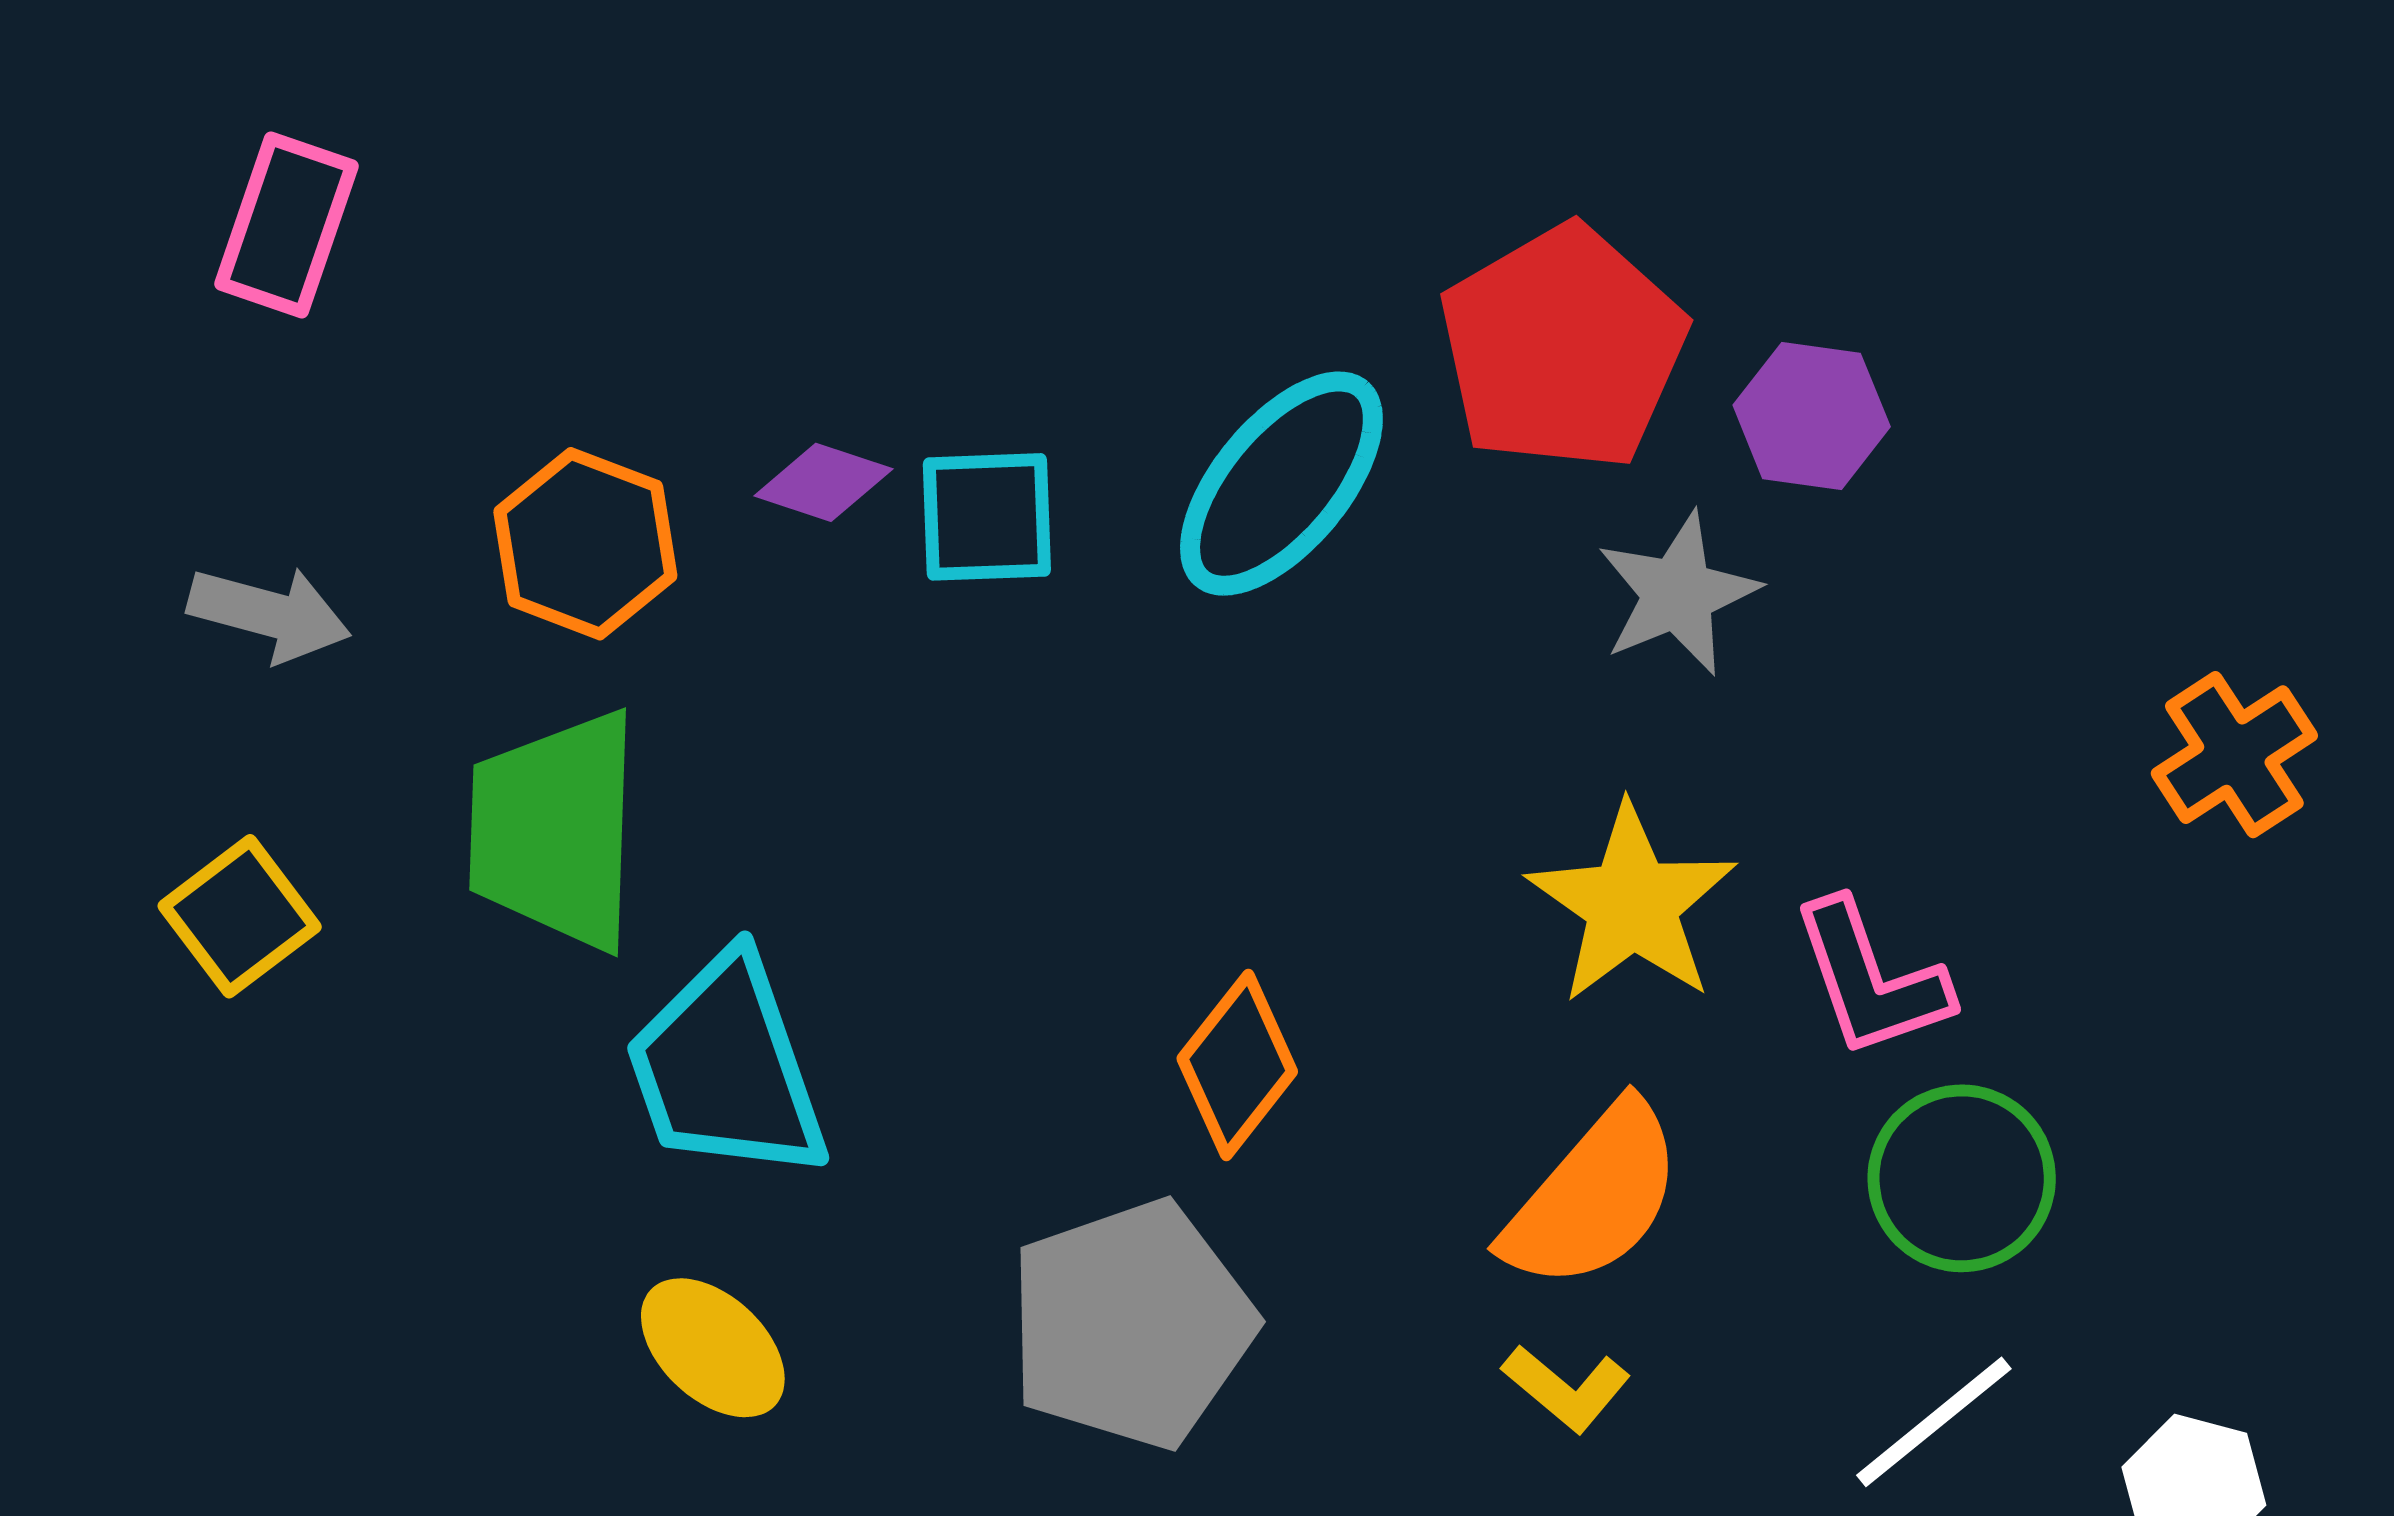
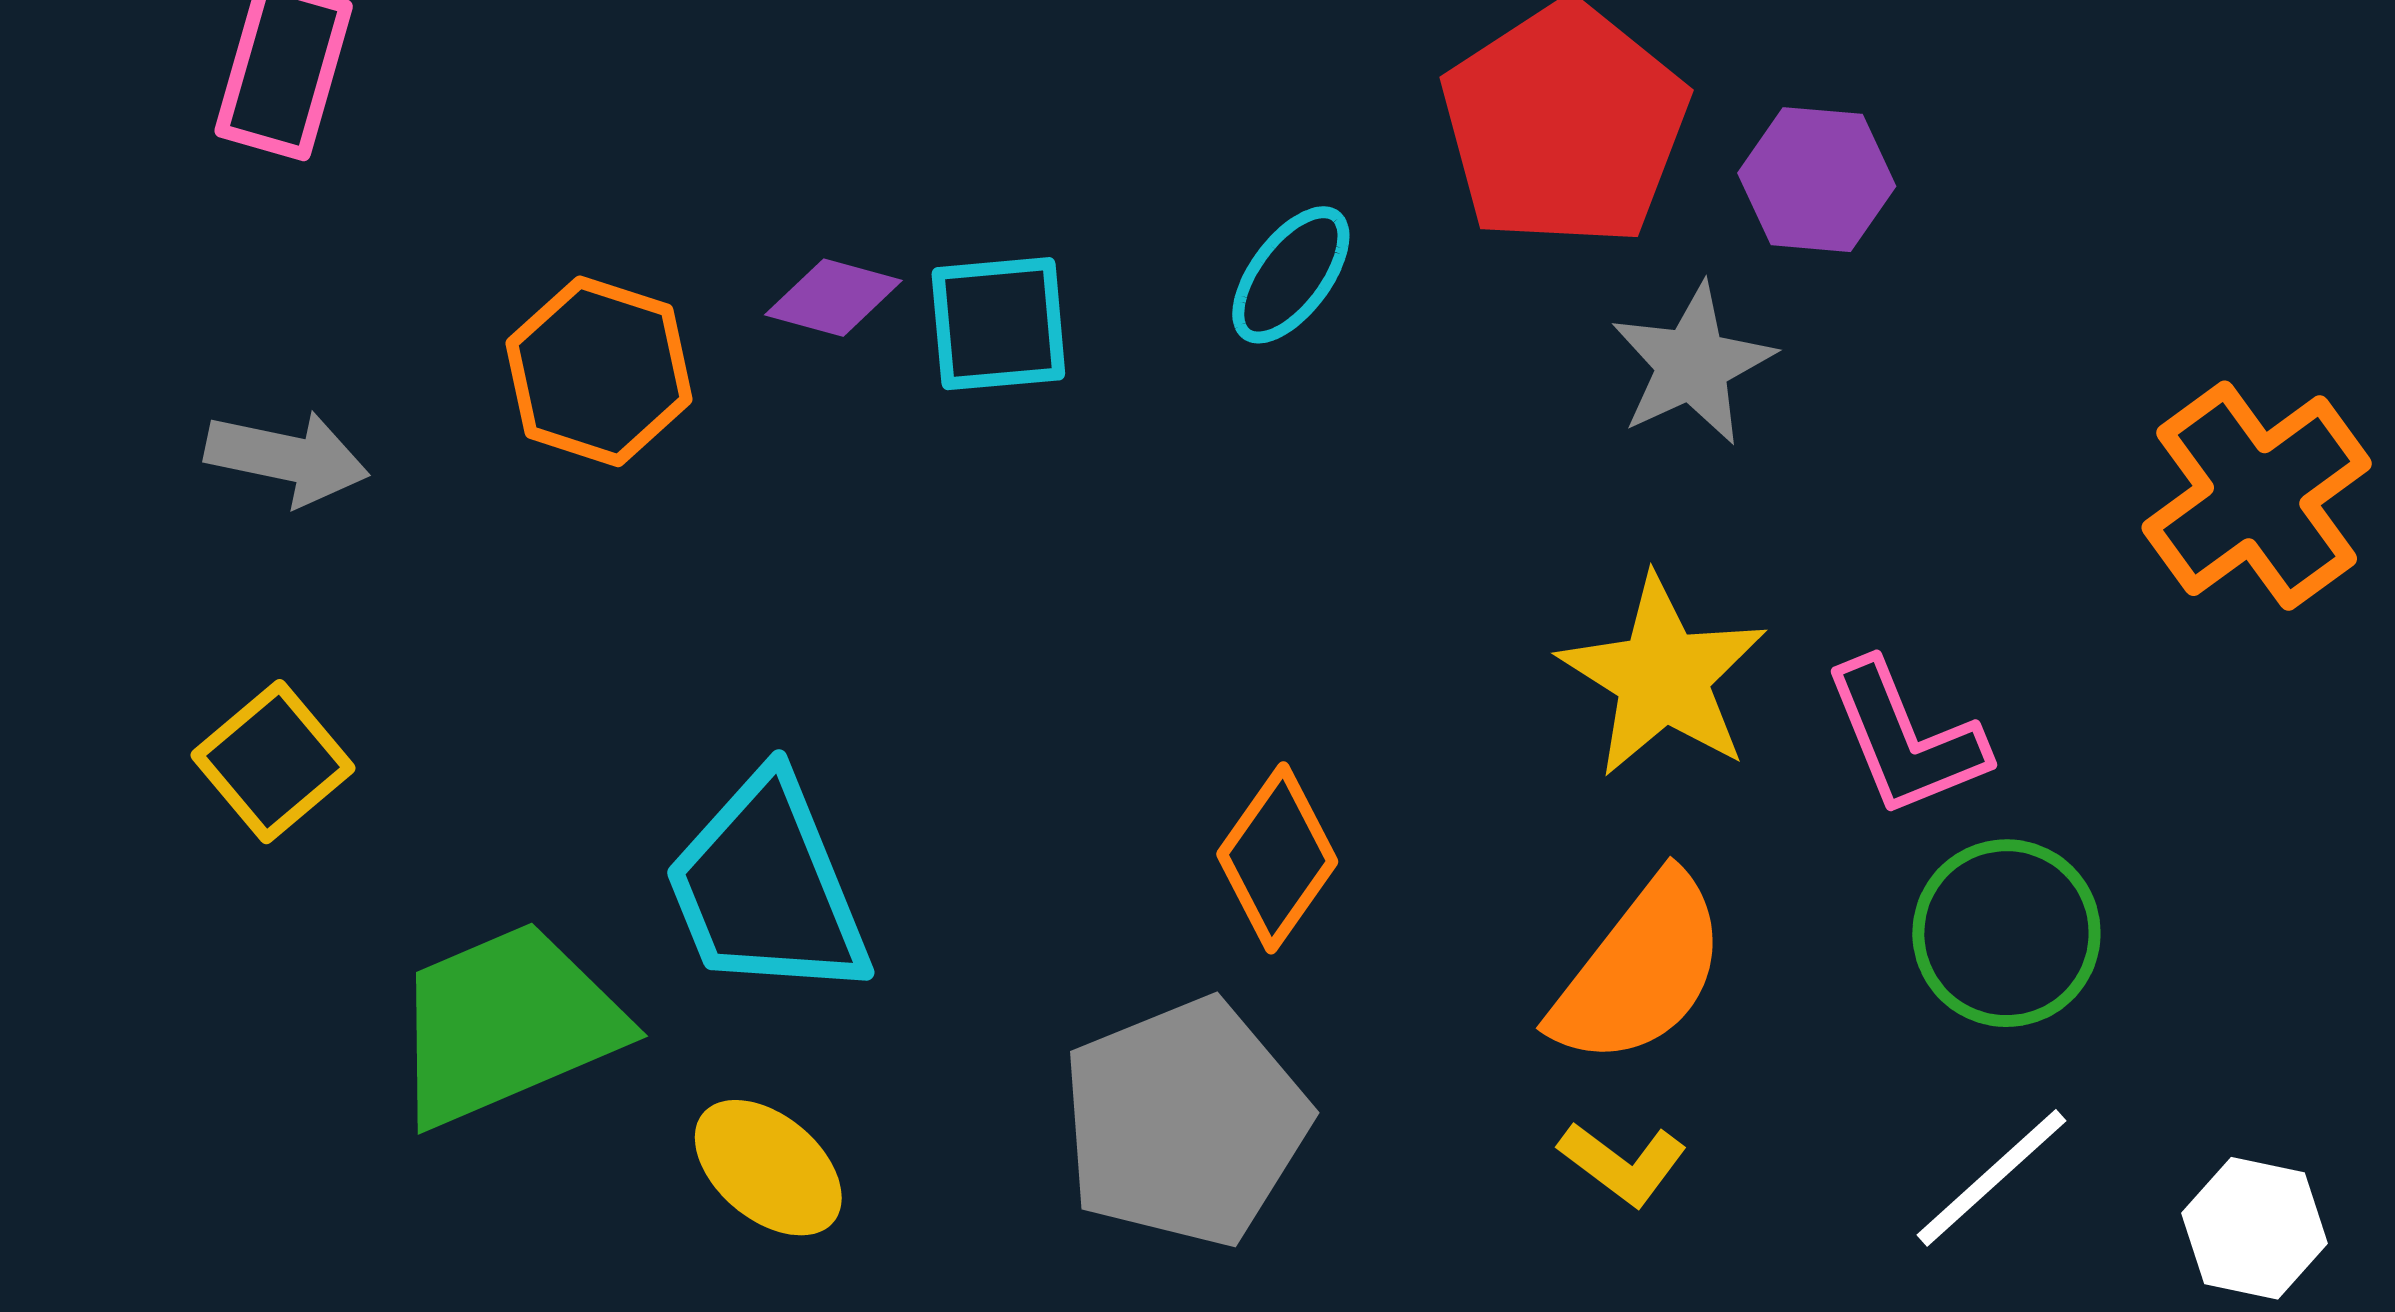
cyan ellipse: (1281, 484) -> (1291, 275), size x0.6
orange cross: (2234, 755) -> (2257, 496), size x1.4
green trapezoid: (555, 830) -> (507, 1024), moved, turned 68

